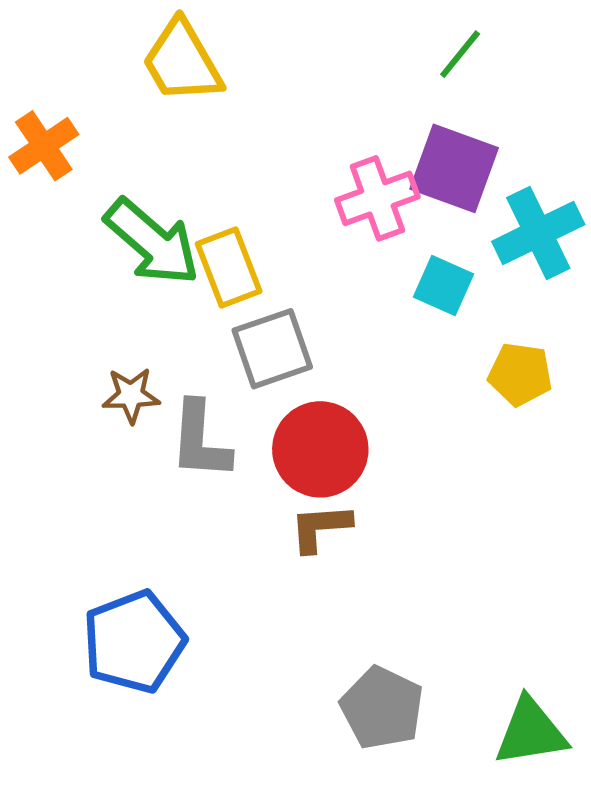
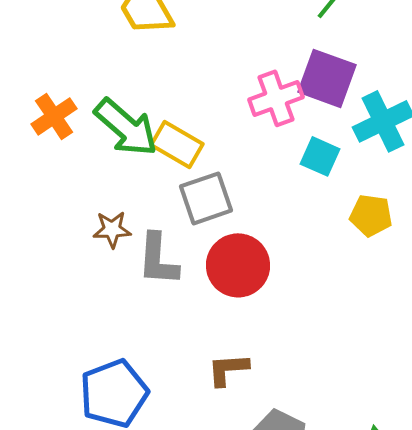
orange cross: (44, 146) -> (54, 116), moved
yellow rectangle: (229, 268) -> (177, 144), turned -39
brown L-shape: (320, 528) -> (228, 369), moved

